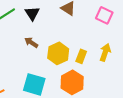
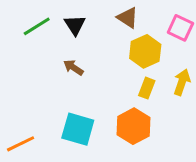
yellow hexagon: (58, 53) -> (145, 51), moved

